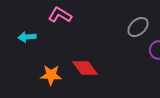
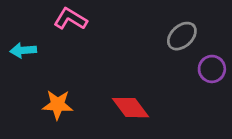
red diamond: (85, 68) -> (130, 108), moved

